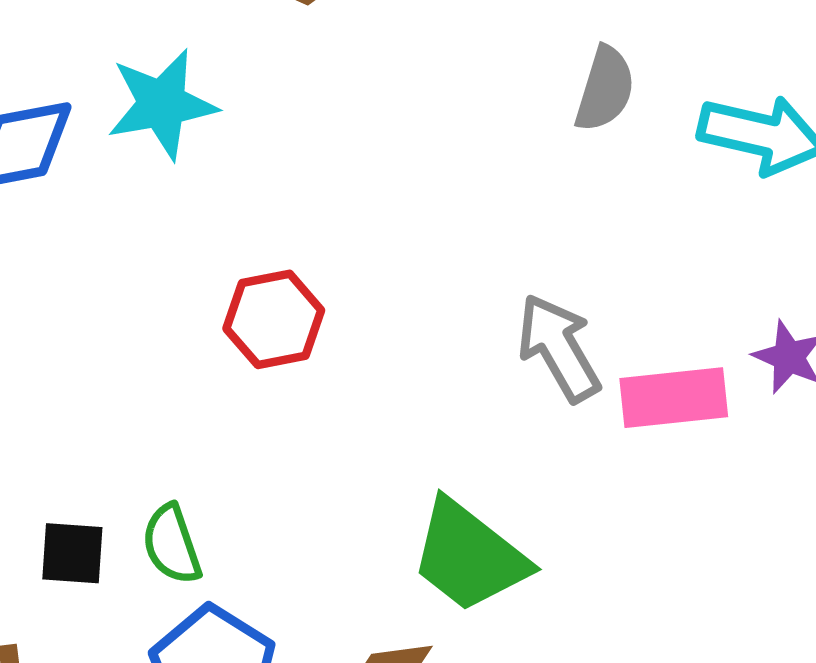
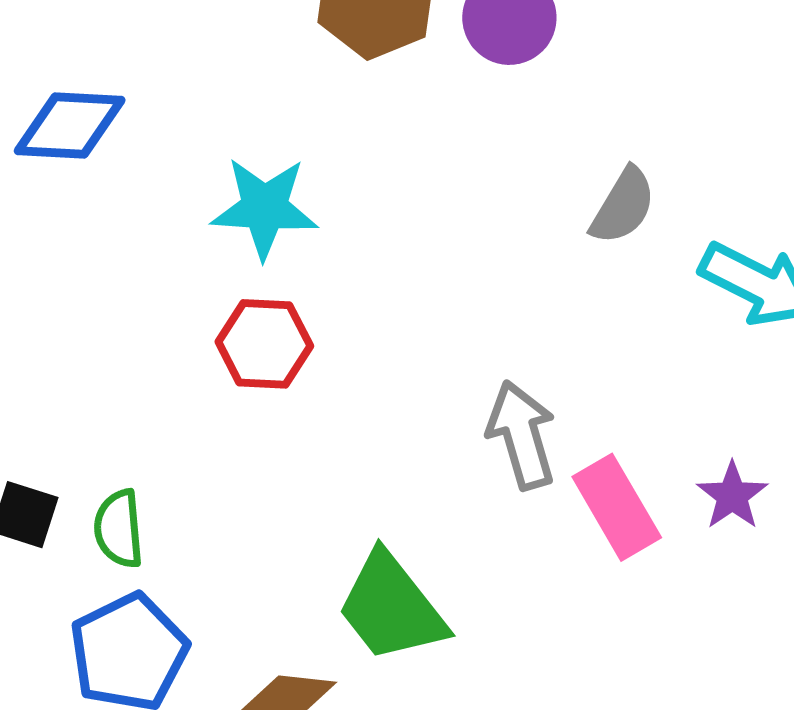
cyan star: (162, 104) -> (264, 208), moved
pink rectangle: (674, 398) -> (617, 507), turned 52

